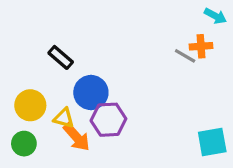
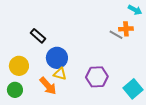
yellow triangle: (64, 118) -> (60, 74), moved
purple hexagon: (108, 120) -> (97, 77), moved
cyan square: (212, 142) -> (133, 89), turned -30

